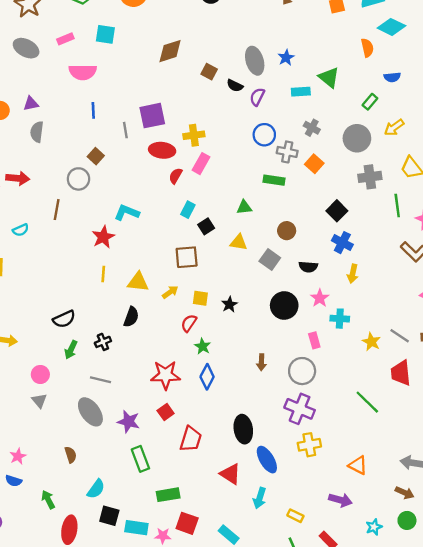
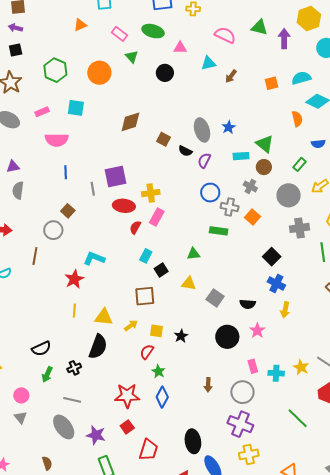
brown circle: (287, 231) -> (264, 167), moved
black semicircle: (131, 317) -> (98, 347), size x1.4
cyan cross: (340, 319) -> (276, 373), moved

